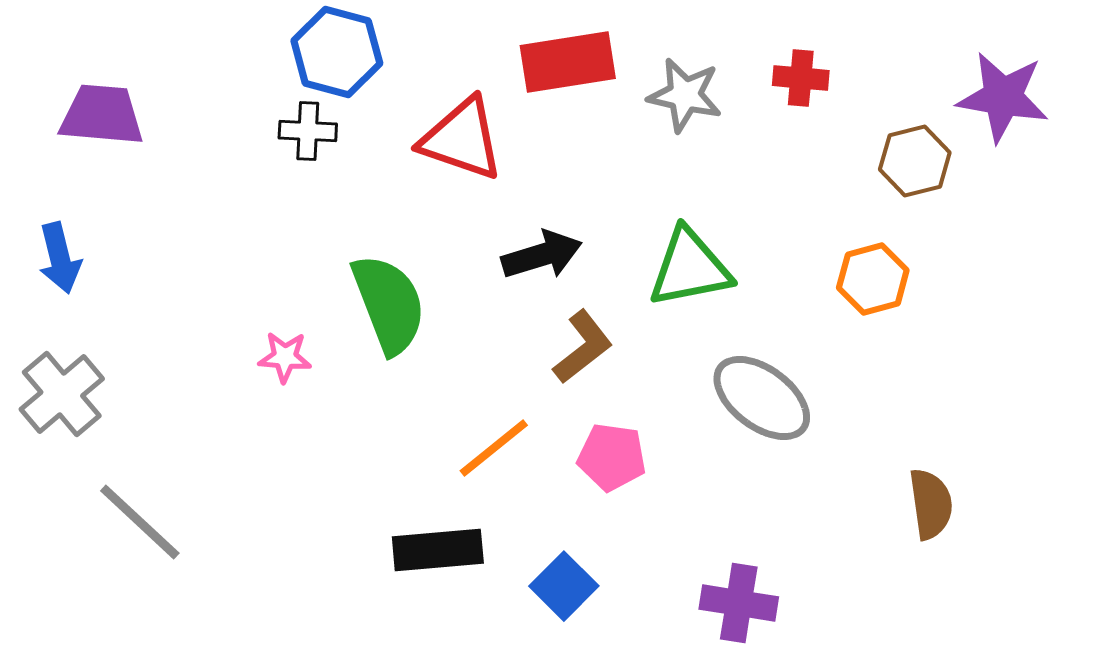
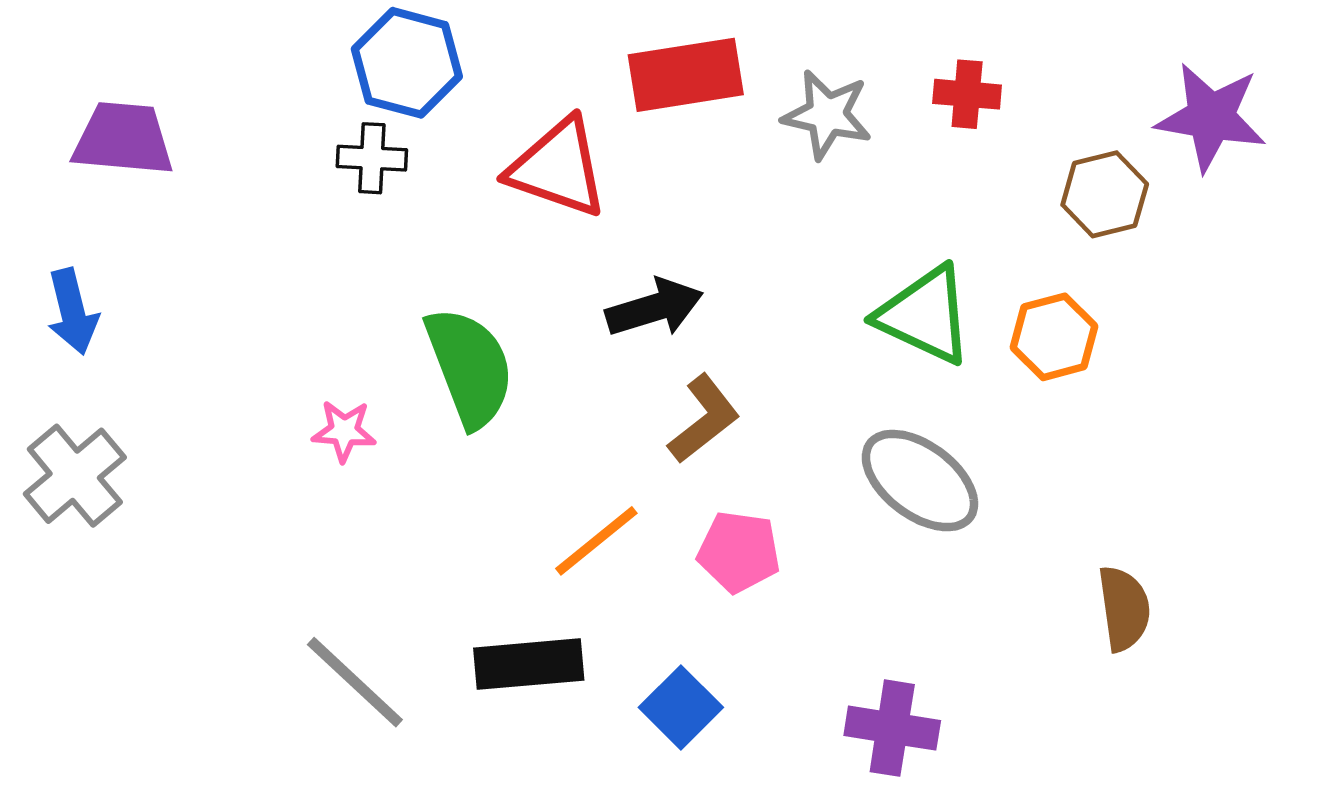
green triangle: (690, 268) -> (925, 315), moved, turned 36
gray line: (140, 522) -> (355, 682), moved

